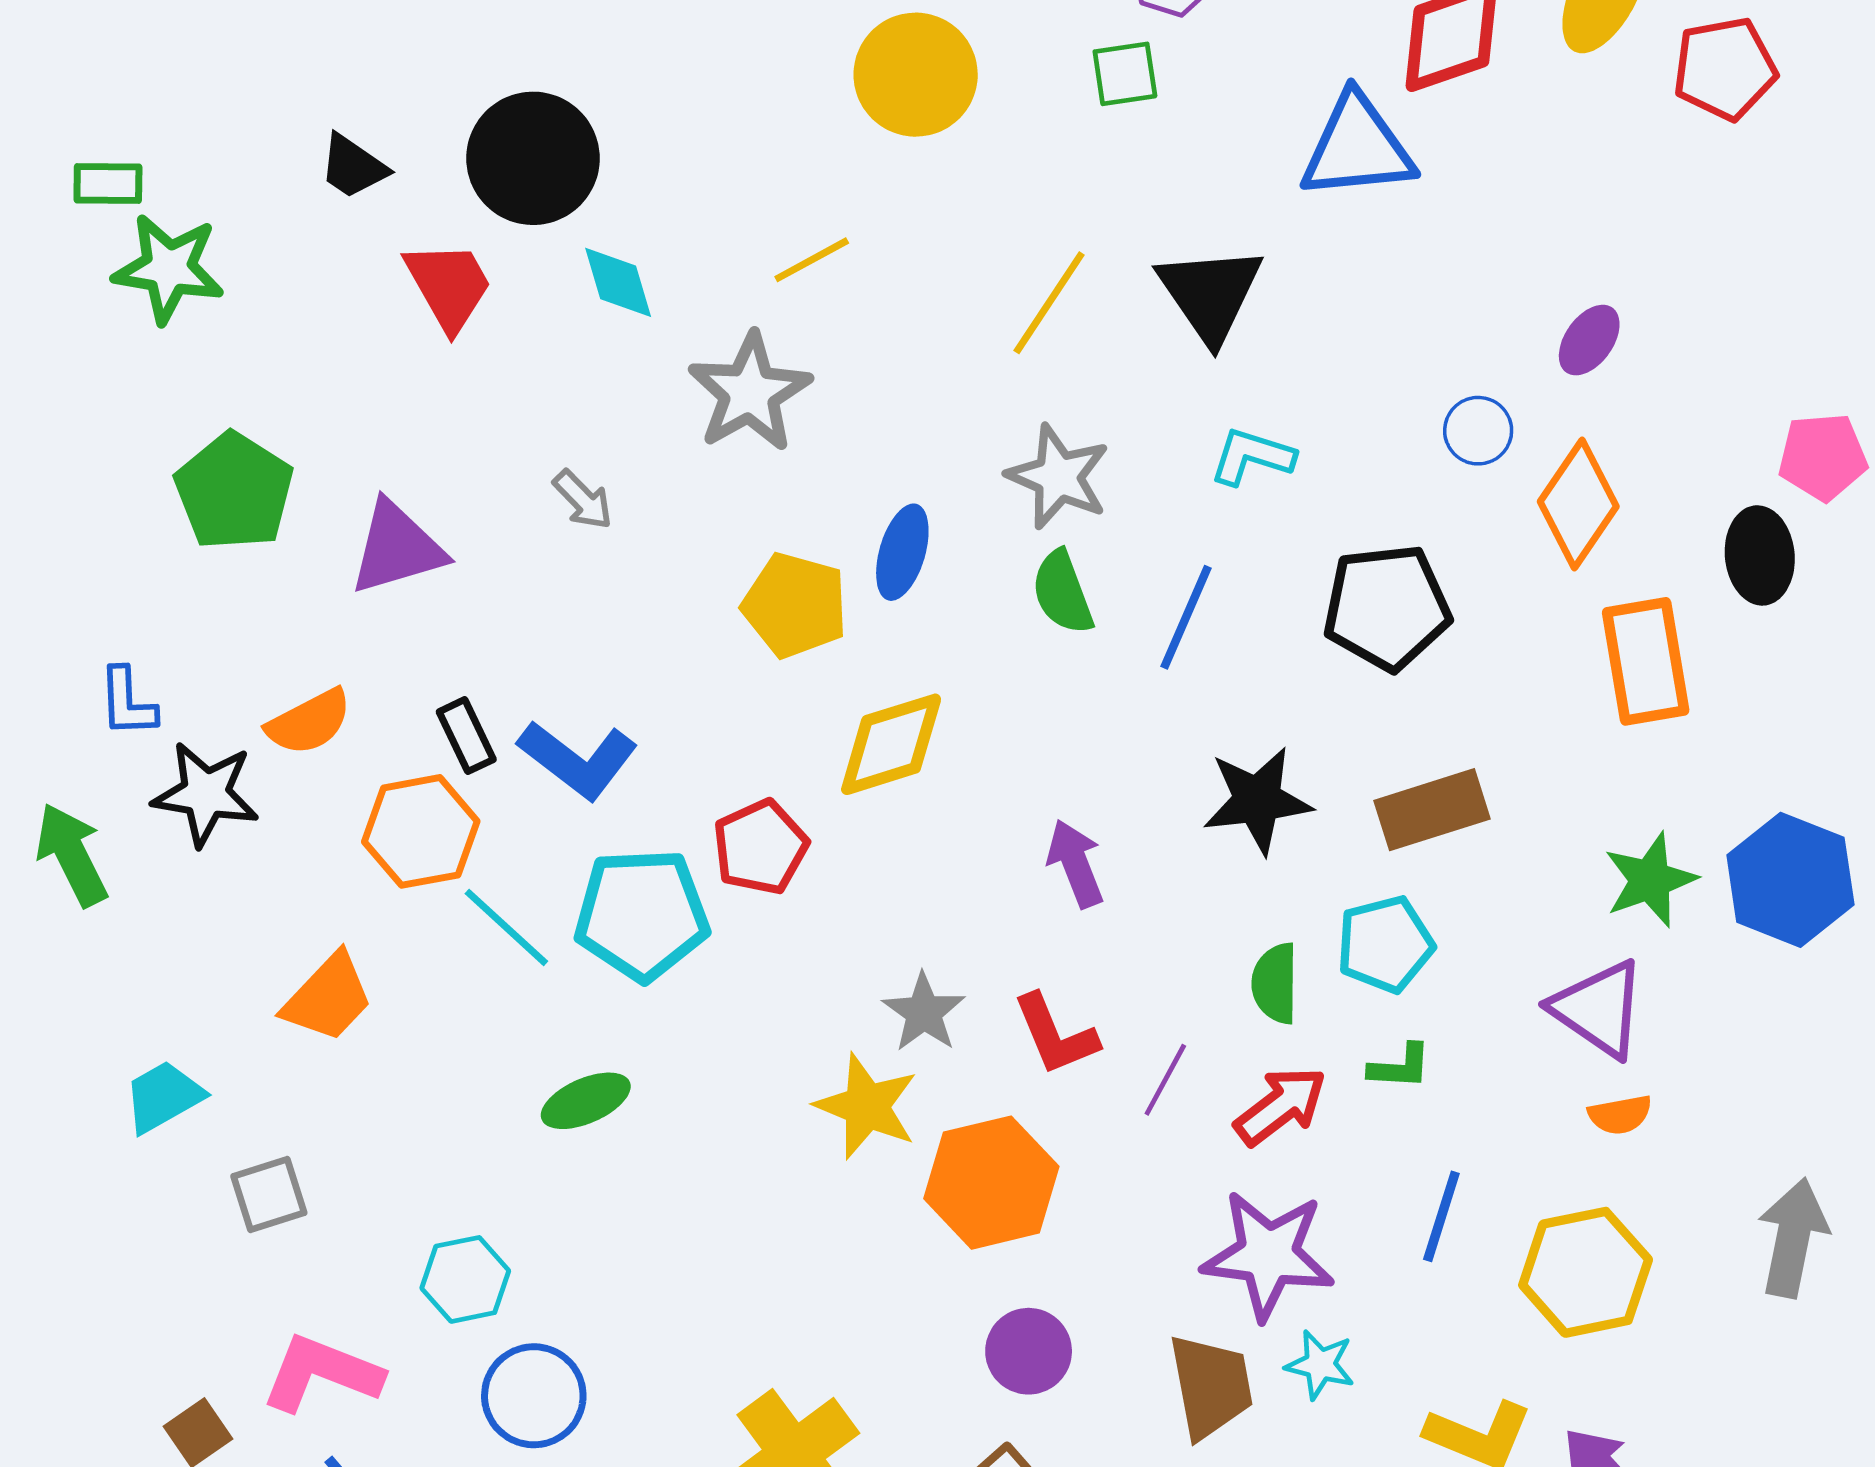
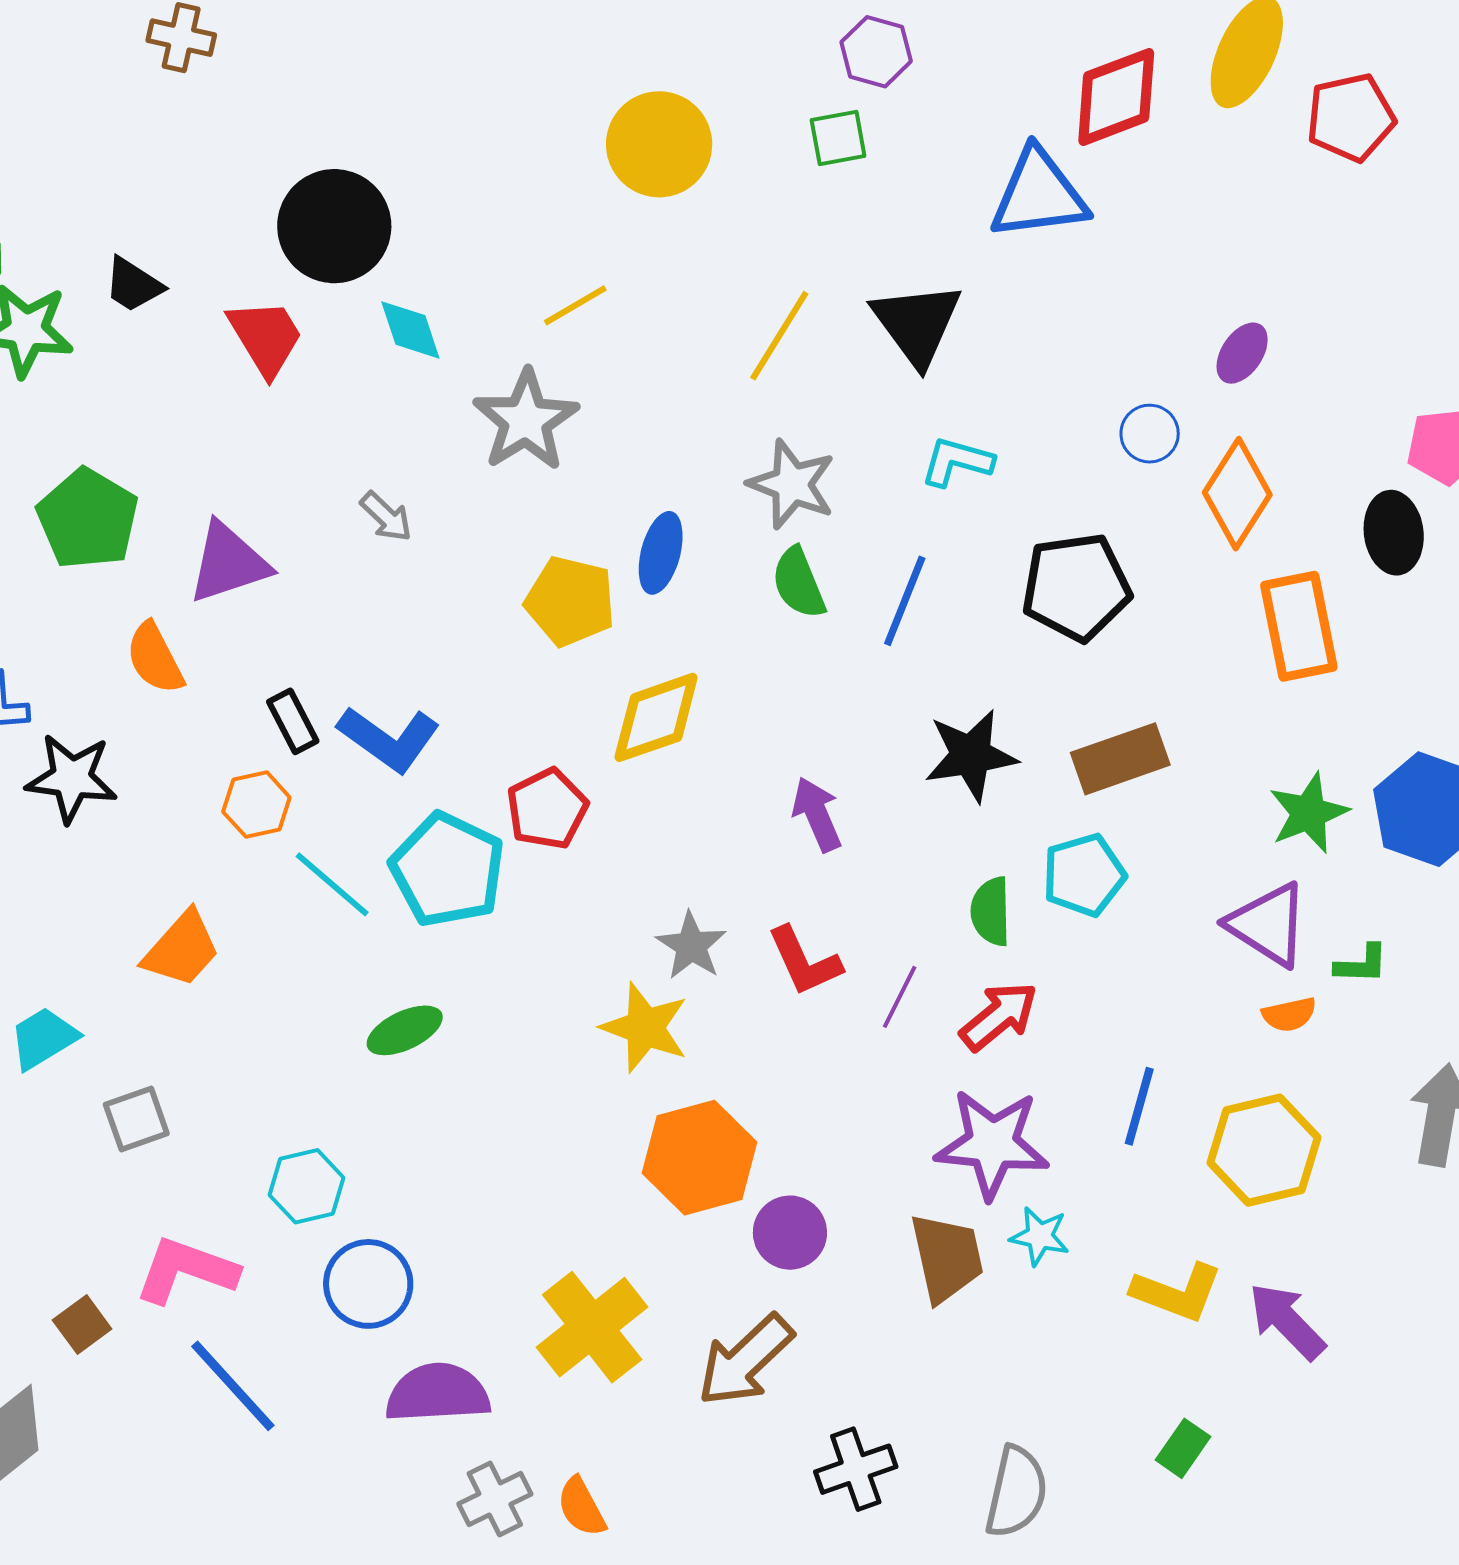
black trapezoid: (353, 167) -> (133, 285), moved
orange semicircle: (309, 722) -> (155, 658), moved, turned 92
orange hexagon: (421, 831) -> (256, 805), size x0.7
cyan pentagon: (642, 915) -> (448, 870), turned 30
green L-shape: (1400, 1067) -> (1361, 964), moved
orange hexagon: (991, 1183) -> (700, 1158), moved

